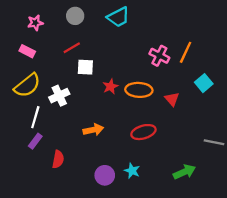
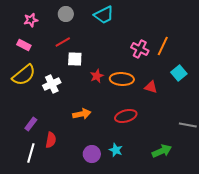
red triangle: (172, 99) -> (151, 87), turned -32
white line: (35, 117) -> (31, 153), moved

